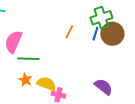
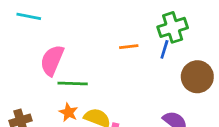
orange line: (69, 32) -> (129, 47), turned 56
brown circle: (112, 34) -> (197, 77), moved

